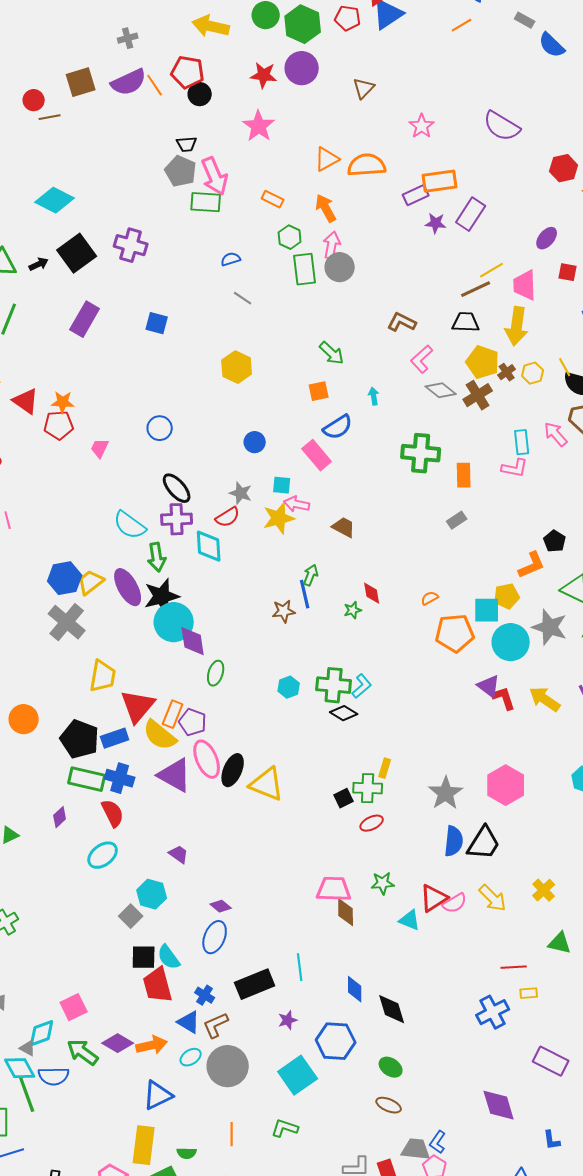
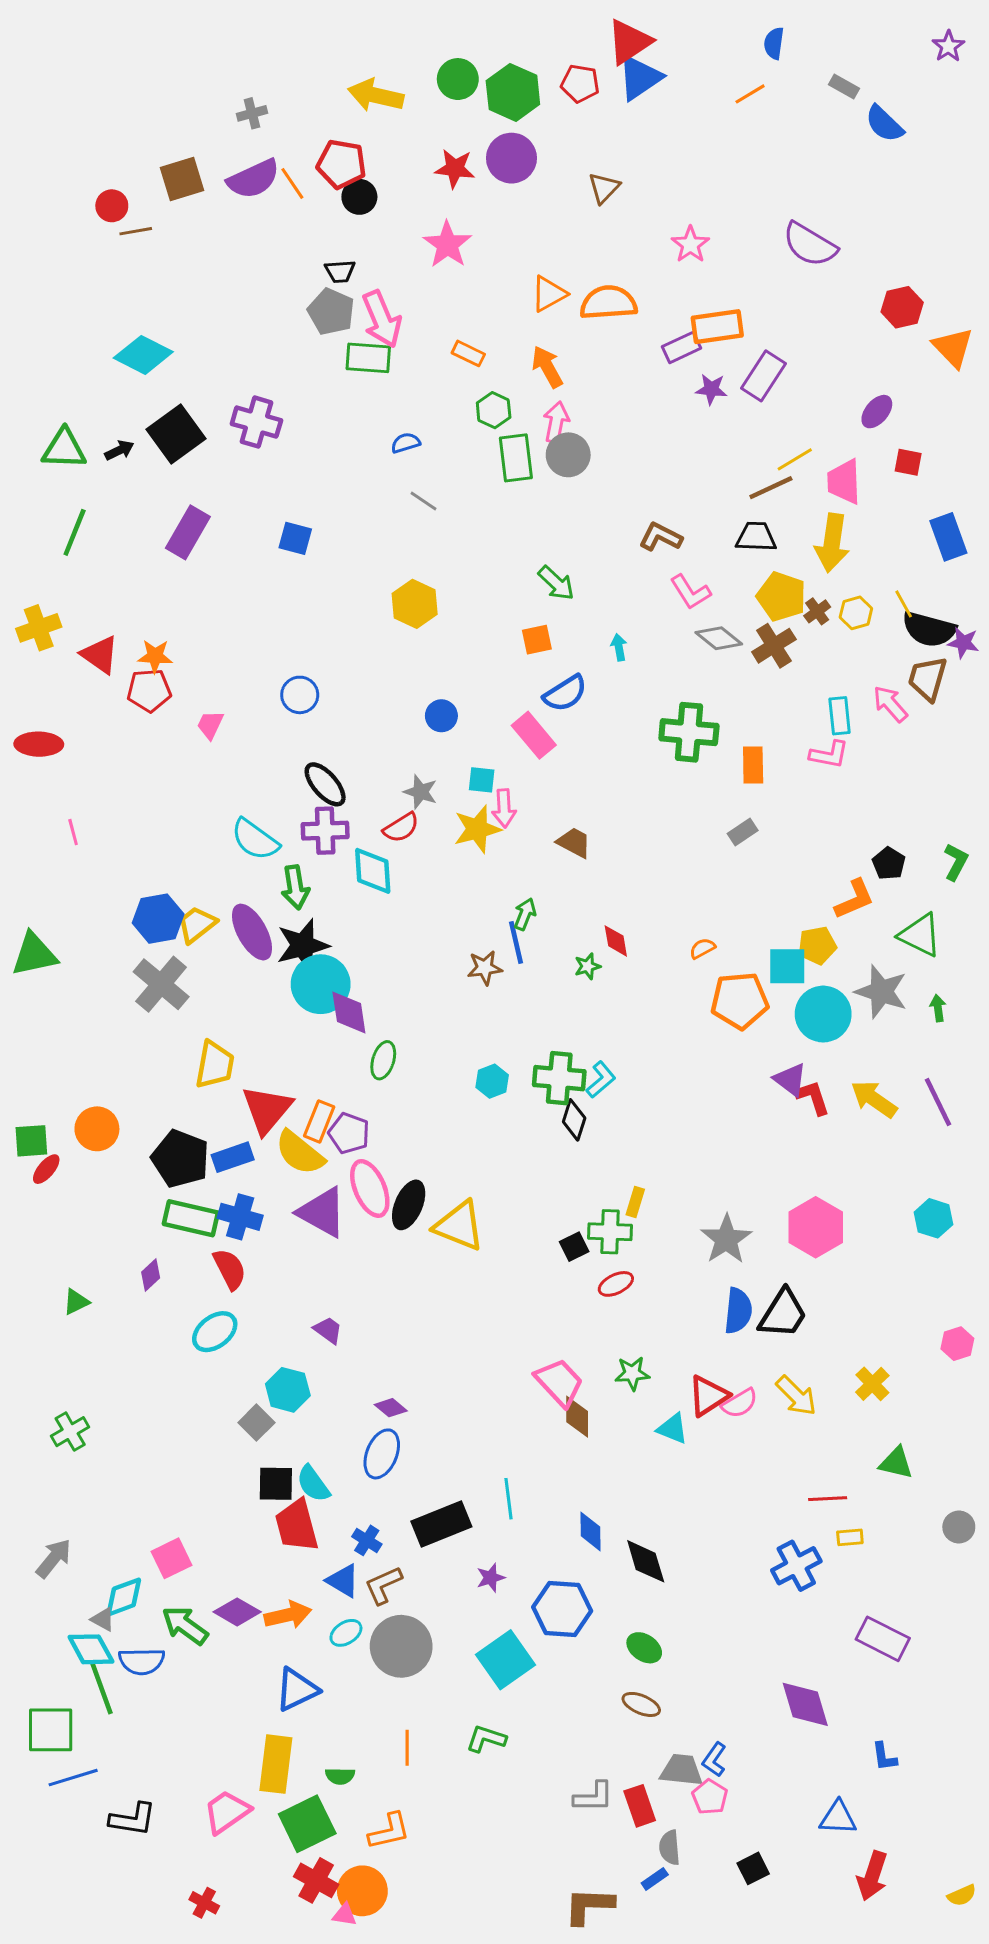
pink L-shape: (422, 359) -> (690, 592), turned -80
pink arrow: (297, 504) -> (504, 808), turned -105
black diamond: (344, 713) -> (574, 1120), turned 76
pink trapezoid: (334, 889) -> (559, 1382), turned 45

